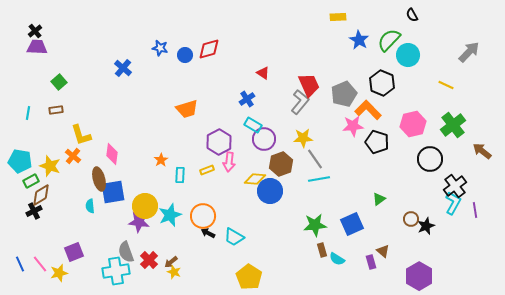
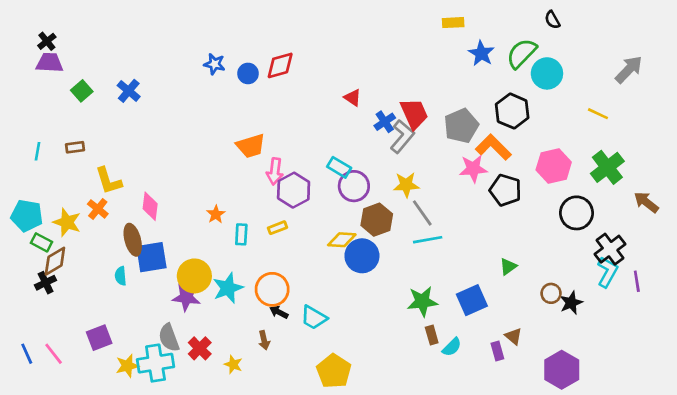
blue cross: (123, 68) -> (129, 91), moved
green square: (59, 82) -> (82, 91), moved
blue cross: (247, 99) -> (385, 122), moved
pink arrow: (229, 162) -> (275, 171), moved
green rectangle: (31, 181) -> (42, 242), turned 56
cyan semicircle: (337, 259) -> (452, 347), turned -77
brown arrow: (171, 262) -> (264, 340), moved, turned -64
yellow star: (59, 273) -> (127, 366), moved

